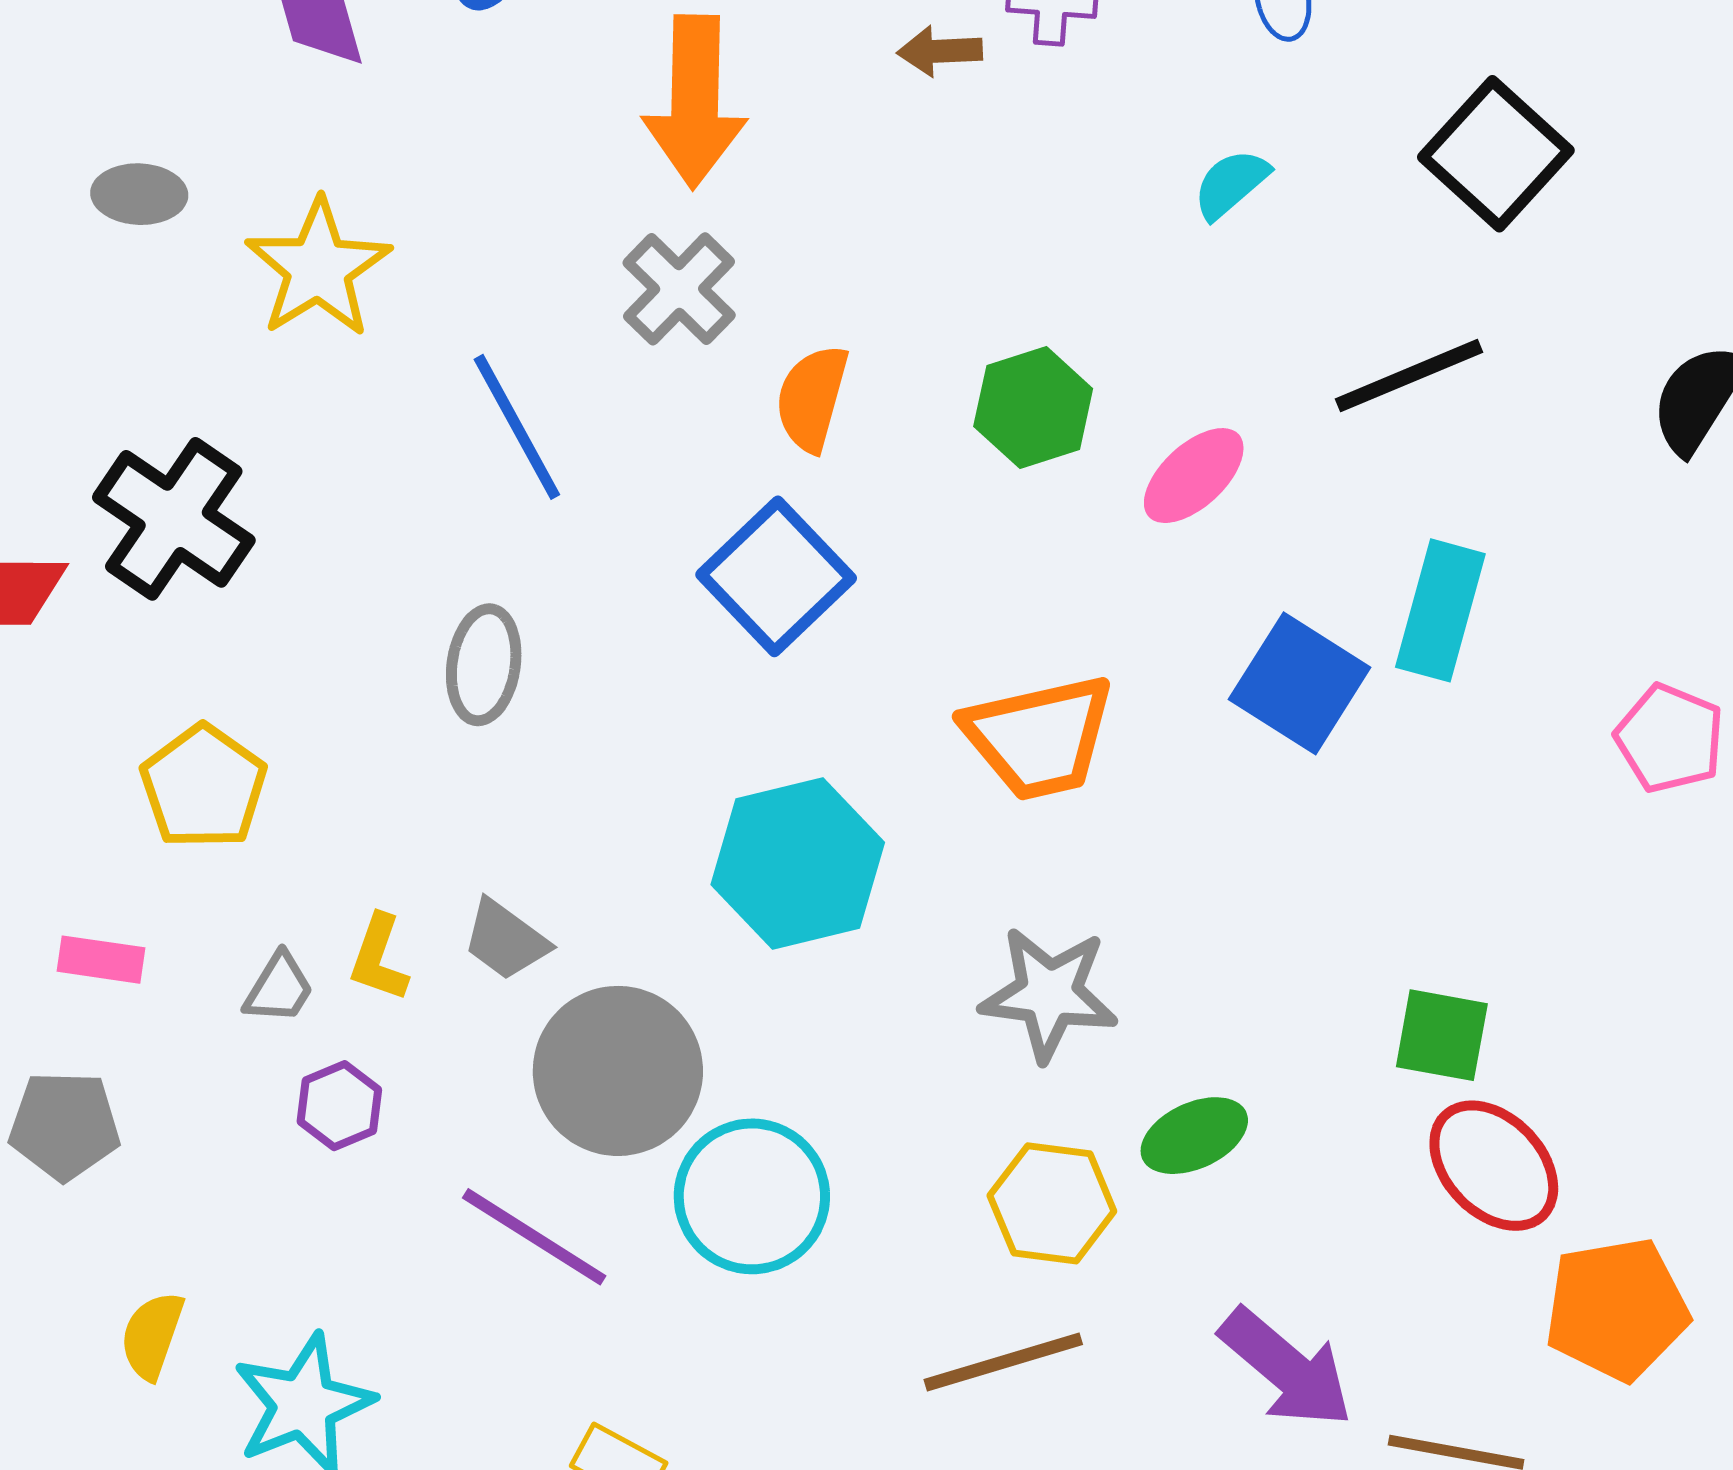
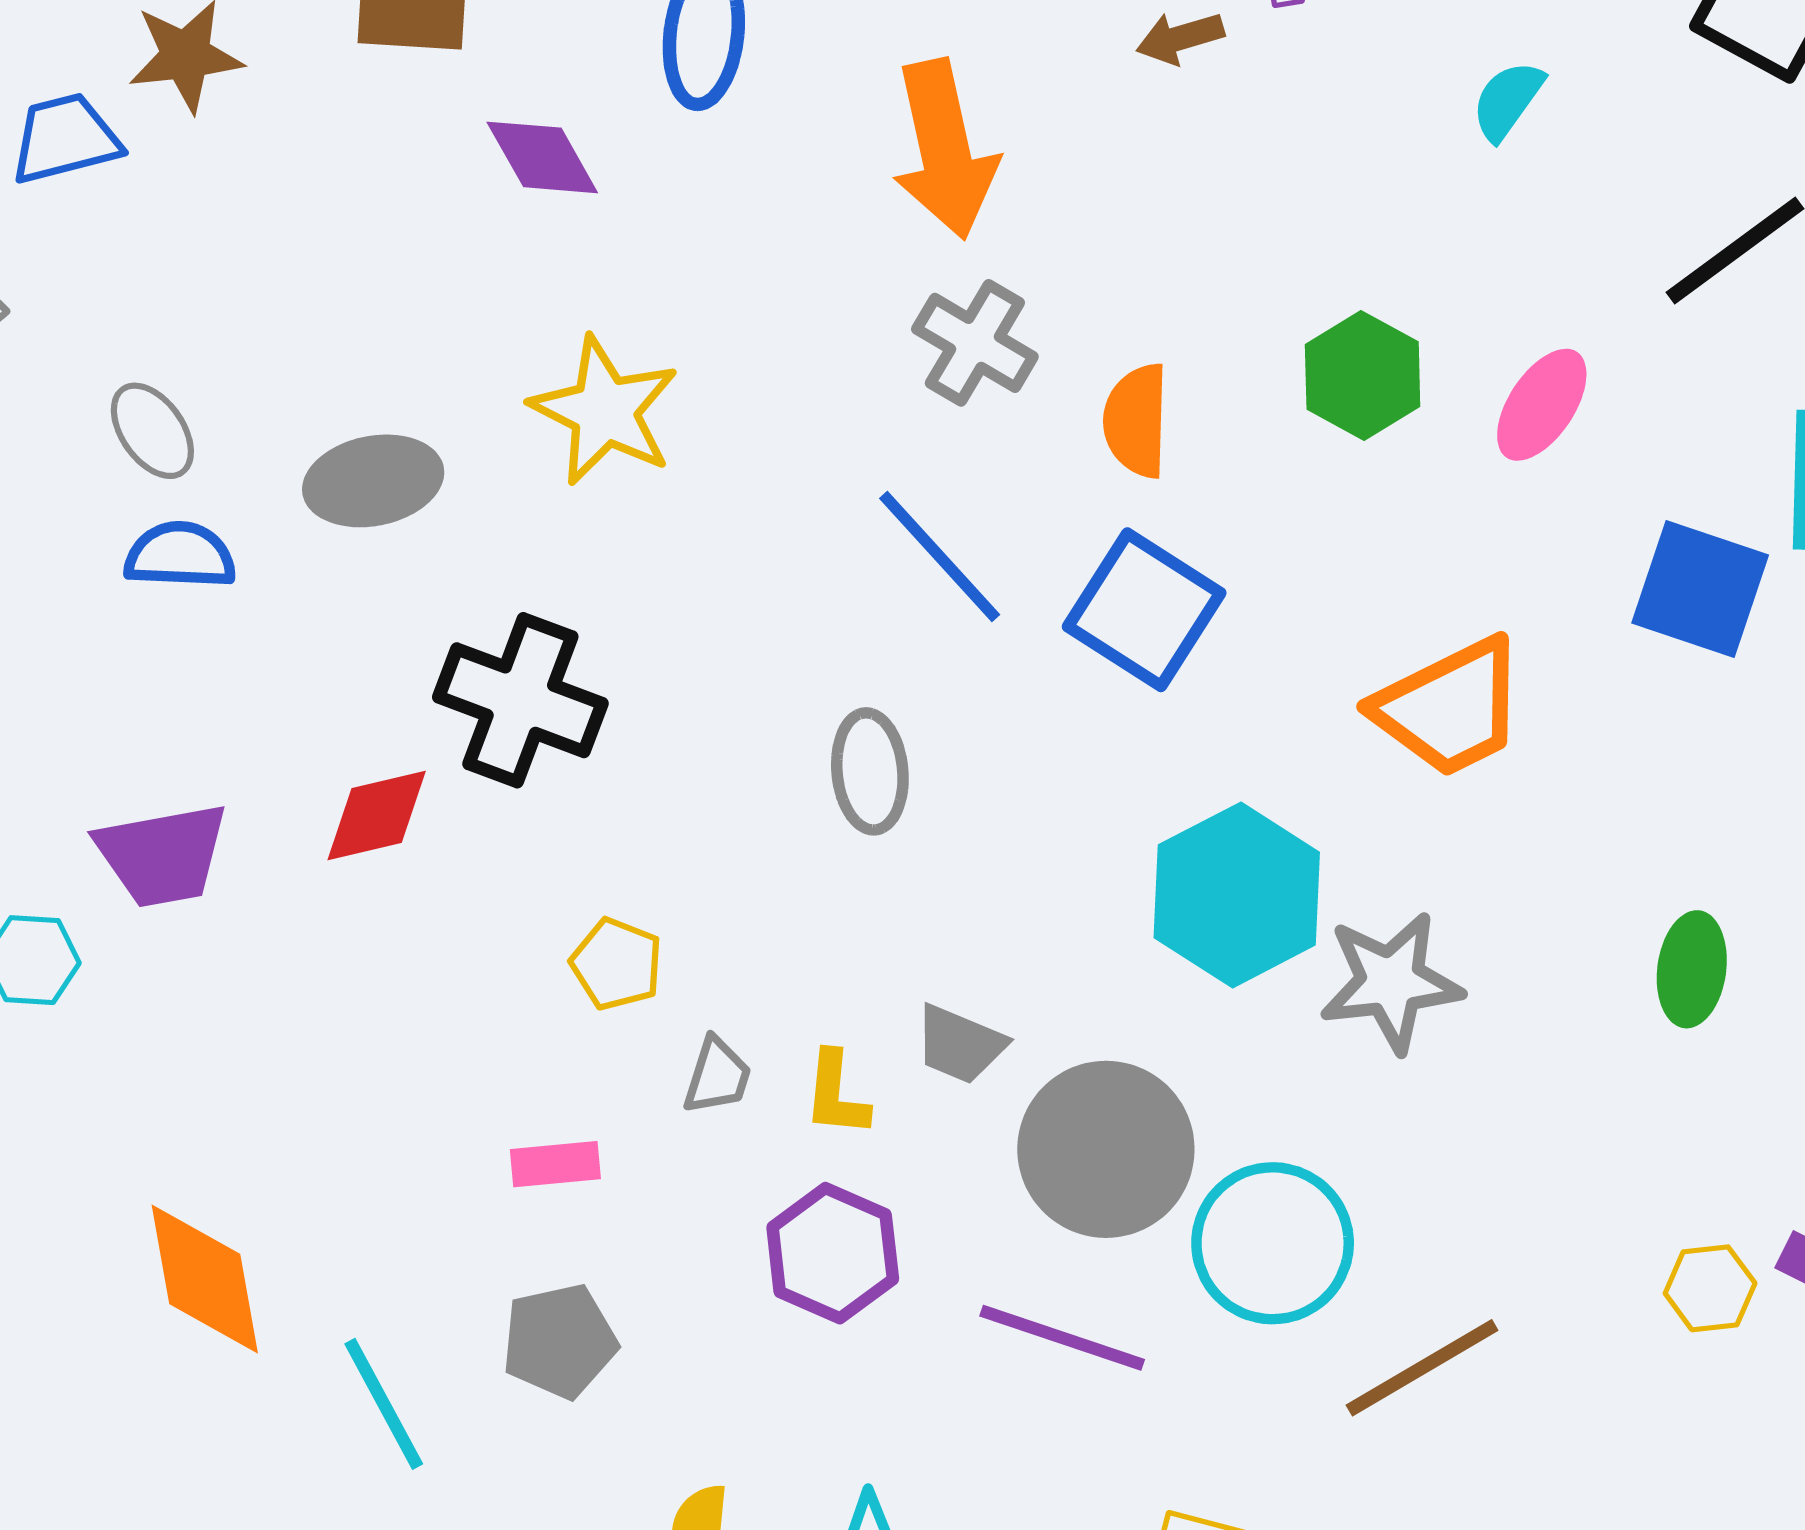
gray ellipse: (139, 194) -> (373, 481), moved, size x1.4
blue line: (517, 427) -> (940, 556), moved
yellow pentagon: (204, 787) -> (617, 964), size x0.7
gray trapezoid: (279, 988) -> (717, 1076), moved
gray star: (1049, 994) -> (1391, 982), moved
purple hexagon: (339, 1106) -> (833, 1253), size x1.5
green ellipse: (1194, 1136) -> (1692, 969), moved, turned -44
yellow hexagon: (1052, 1203) -> (1710, 1288), moved, size x0.7
brown line: (1003, 1362) -> (1422, 1368), moved

